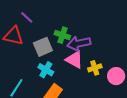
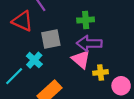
green cross: (62, 35) -> (86, 20), moved, turned -35
cyan cross: (46, 70) -> (34, 60), moved

